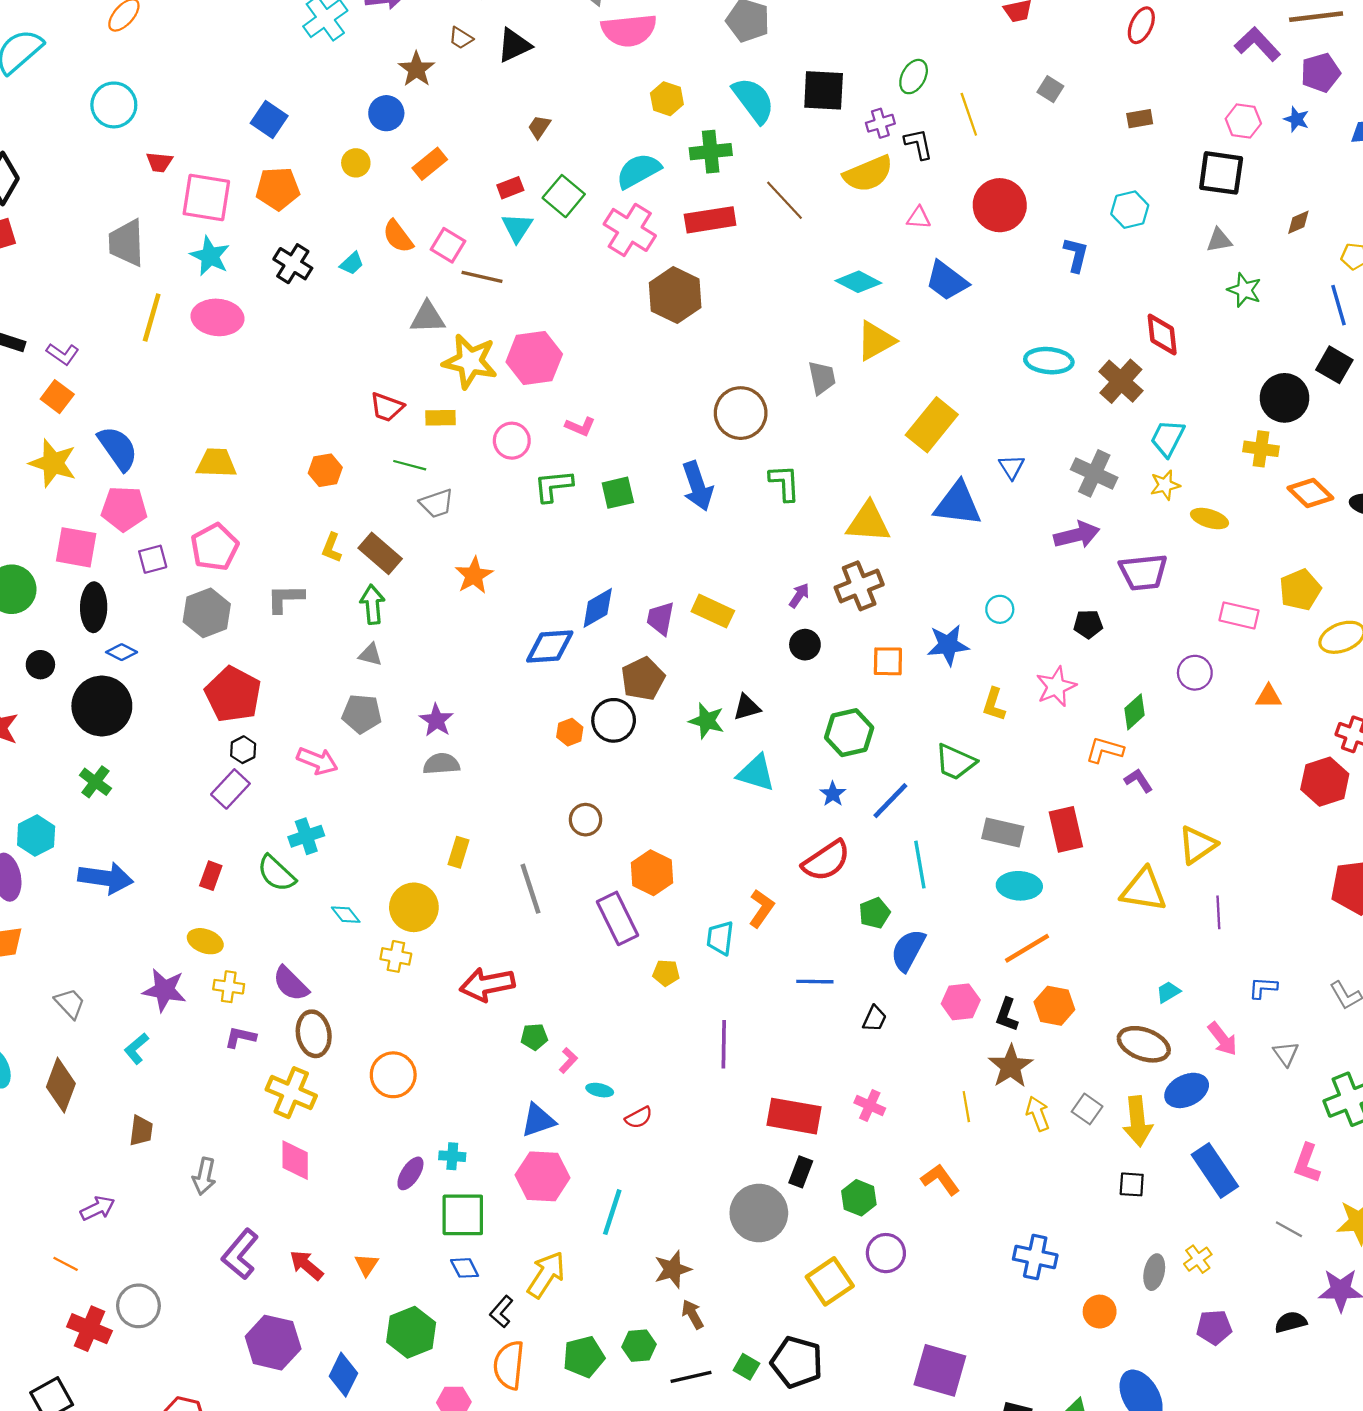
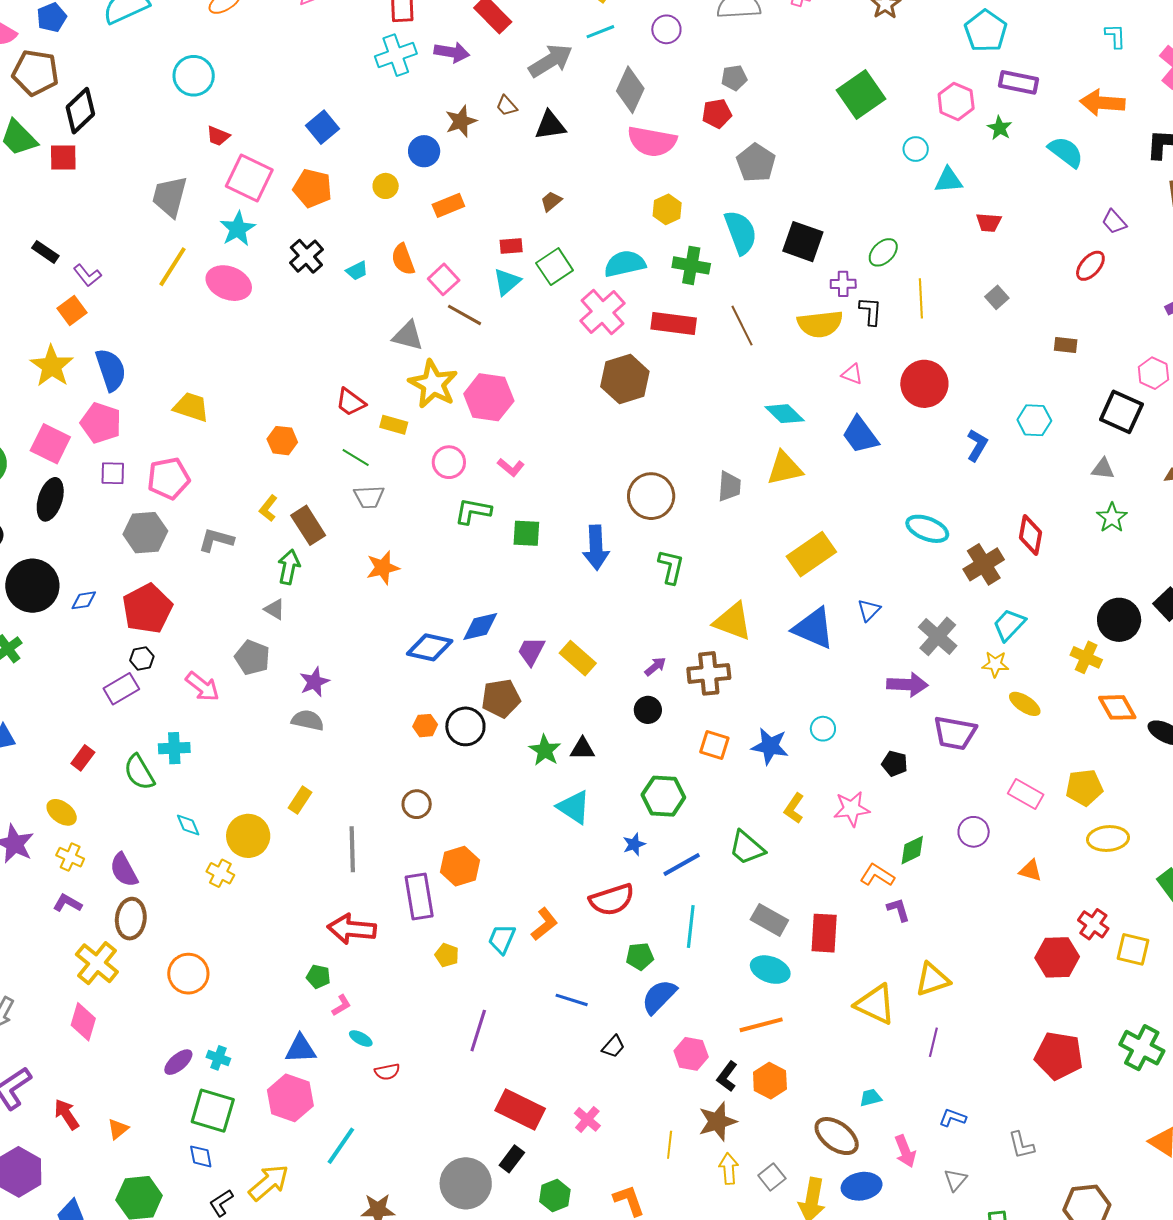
blue diamond: (122, 652) -> (84, 600), moved, turned -52
red arrow: (487, 984) -> (352, 929), moved

